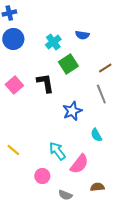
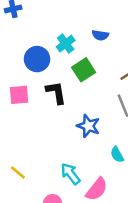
blue circle: (13, 39) -> (37, 59), moved
pink square: (14, 85) -> (19, 95), turned 36
blue star: (72, 111) -> (88, 126), turned -30

